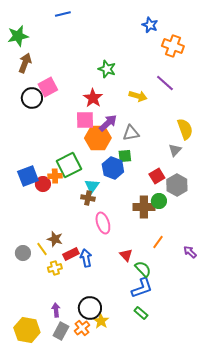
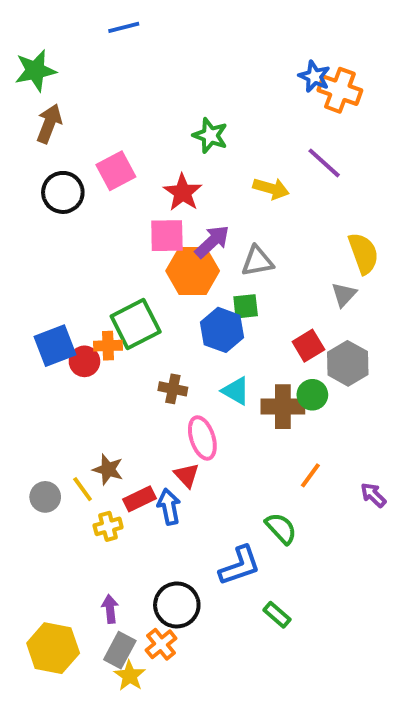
blue star: (150, 25) -> (314, 76), moved
pink square: (48, 87) -> (116, 171), moved
cyan triangle: (92, 186) -> (236, 391), moved, turned -35
red triangle: (126, 255) -> (187, 475), moved
blue L-shape: (142, 288) -> (240, 566), moved
yellow star: (101, 321) -> (130, 676), moved

